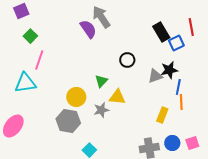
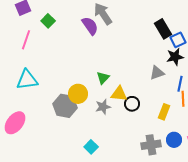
green square: (30, 36) -> (48, 21), moved
pink line: (39, 60) -> (26, 40), moved
black circle: (127, 60) -> (132, 104), moved
black star: (169, 70) -> (175, 57), moved
gray hexagon: (68, 121) -> (65, 106), moved

